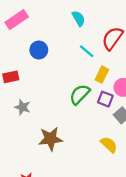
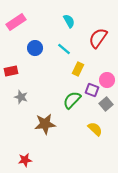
cyan line: (87, 51) -> (64, 49), moved
yellow rectangle: (102, 75) -> (78, 69), moved
green semicircle: (80, 94) -> (72, 100), moved

